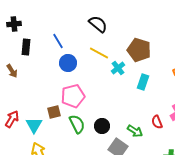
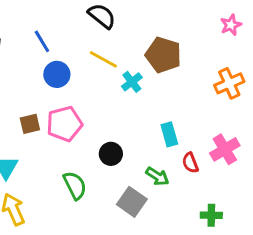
cyan rectangle: (143, 82) -> (169, 134), moved, turned -35
brown square: (54, 112) -> (30, 124), moved
green semicircle: (77, 124) -> (75, 185), moved
black circle: (102, 126) -> (111, 154), moved

